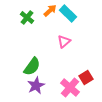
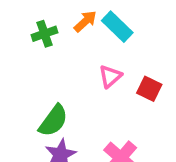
green cross: (27, 18) -> (45, 34), turned 32
red square: (86, 78) -> (149, 89), moved, turned -32

